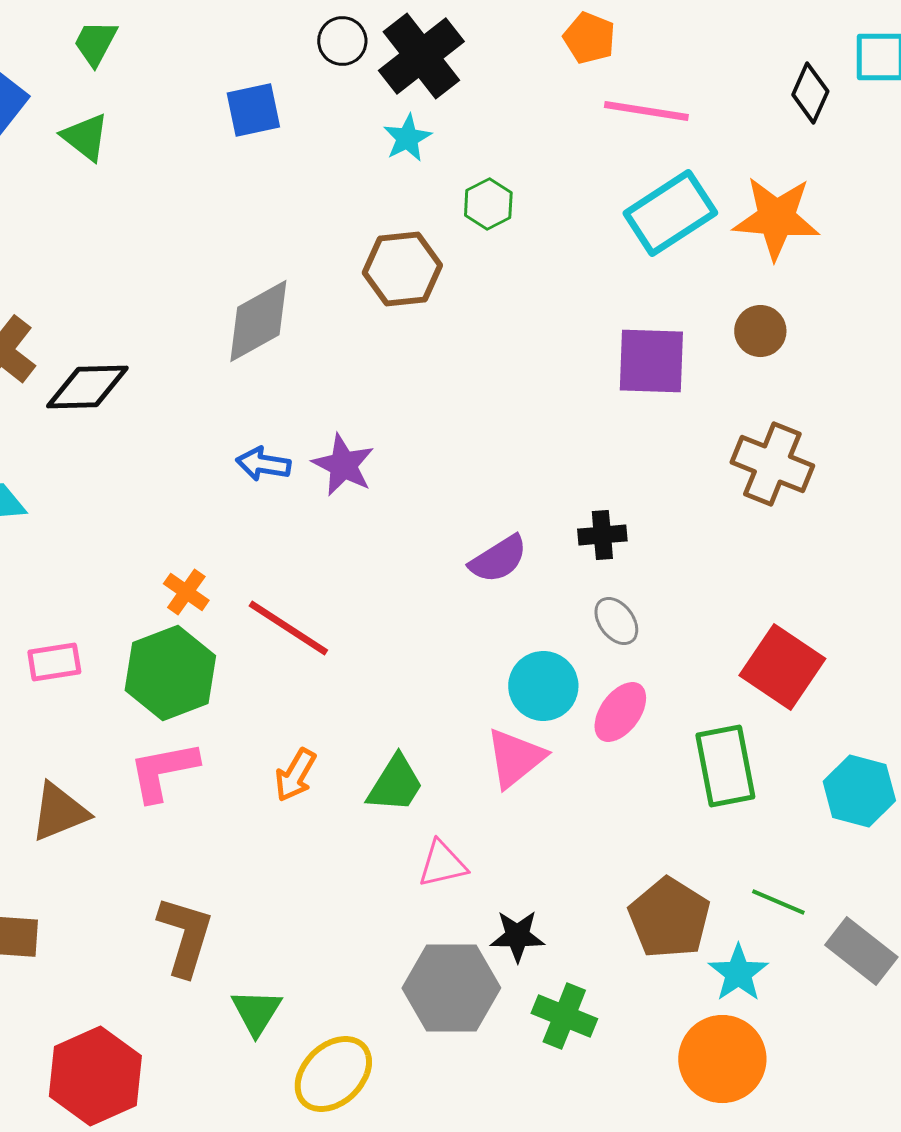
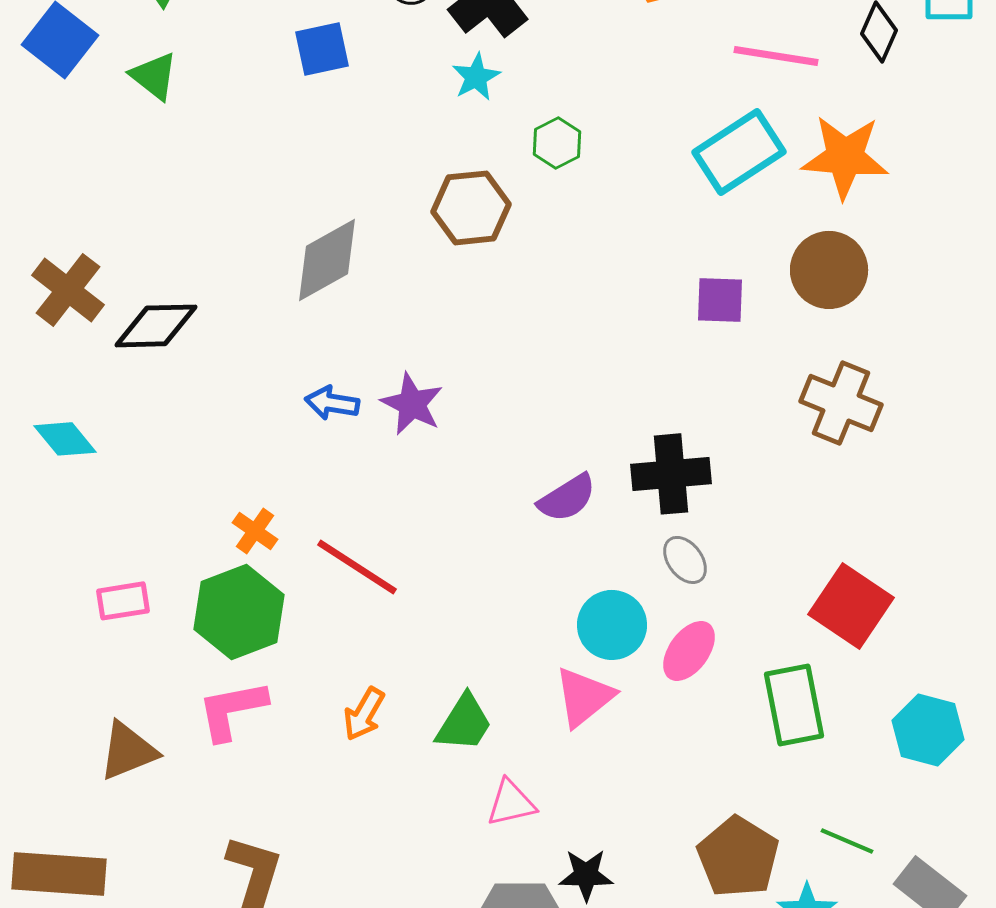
pink line: (646, 111) -> (776, 56), moved
brown circle: (760, 331) -> (829, 270), size x1.5
purple square: (651, 361) -> (720, 300), size x0.7
black cross: (602, 535) -> (671, 474), size x1.6

